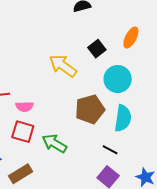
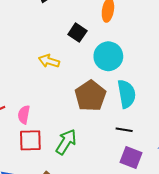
yellow arrow: (63, 66) -> (49, 61), size x0.7
pink semicircle: (25, 107) -> (24, 115), turned 120
green arrow: (54, 143) -> (66, 142), turned 110

